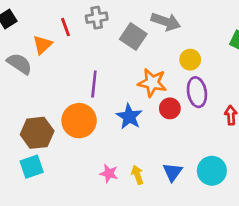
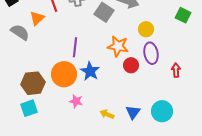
blue star: (129, 117) -> (90, 71), moved
pink star: (109, 173) -> (76, 101), moved
yellow arrow: (137, 175) -> (107, 114), turned -48

